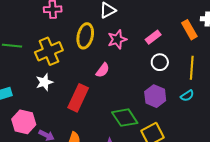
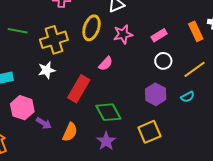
yellow line: (192, 68) -> (195, 69), turned 45
green diamond: (125, 118) -> (108, 112), moved

